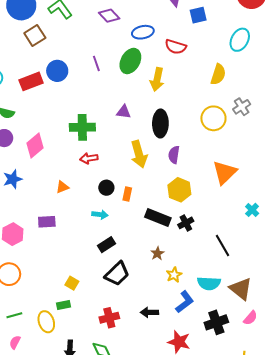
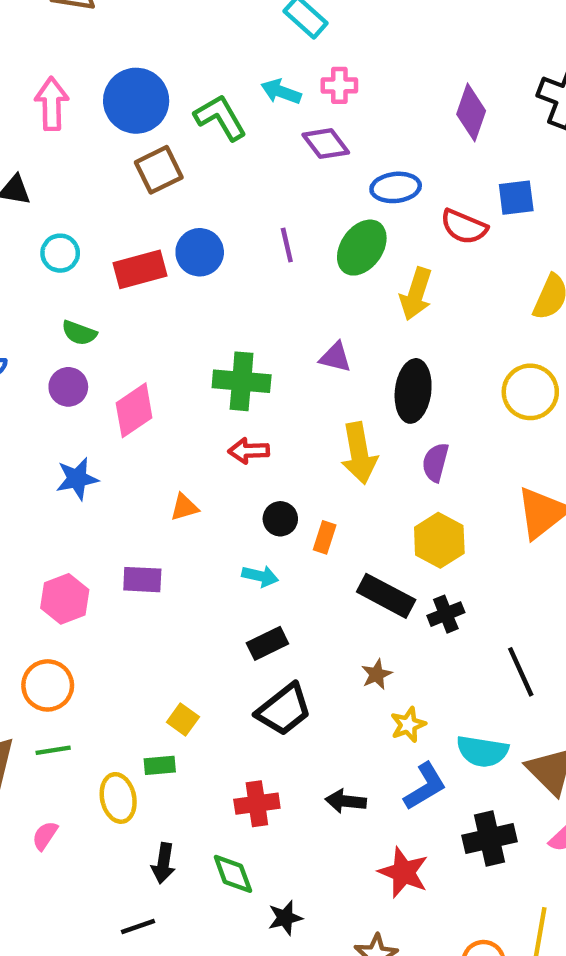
blue square: (198, 15) -> (516, 198), moved
green line: (14, 315) -> (53, 750), moved

